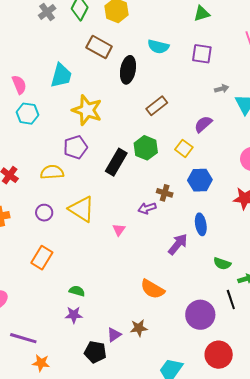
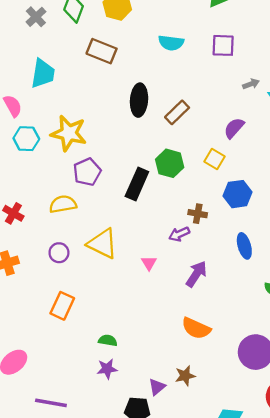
black ellipse: (128, 70) -> (139, 100), moved
cyan trapezoid: (61, 76) -> (43, 73), moved
yellow star: (87, 110) -> (69, 133), moved
purple arrow: (178, 244) -> (196, 274), moved

